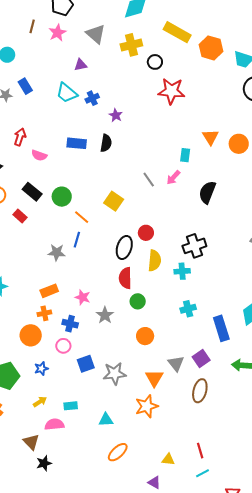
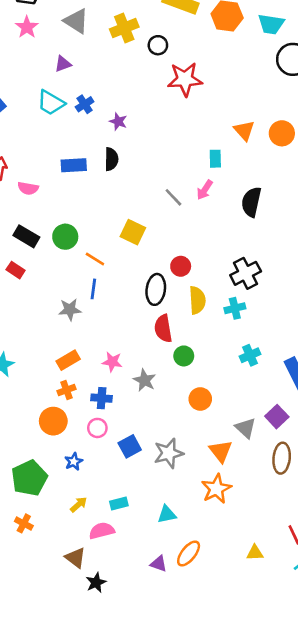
purple triangle: (154, 483) -> (159, 564), moved

